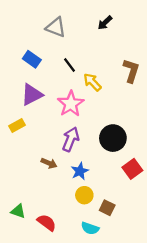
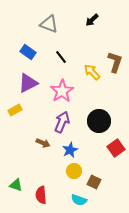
yellow arrow: (92, 82) -> (92, 72), moved
red semicircle: (47, 223) -> (41, 195), turned -132

